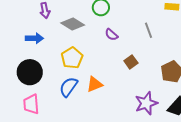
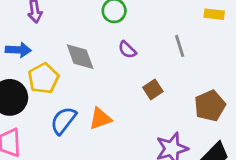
gray diamond: (73, 24) -> (80, 57), moved, turned 35
yellow pentagon: (72, 58) -> (43, 78), moved

